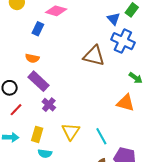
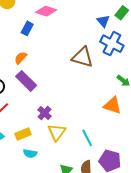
orange semicircle: (32, 58) -> (21, 58), turned 120
purple cross: (49, 105) -> (44, 113), moved
yellow rectangle: (37, 134) -> (23, 134), turned 49

